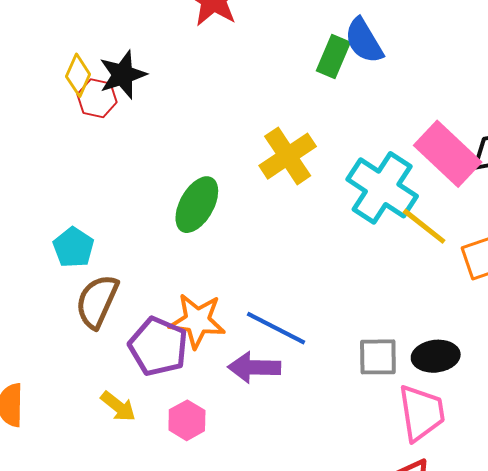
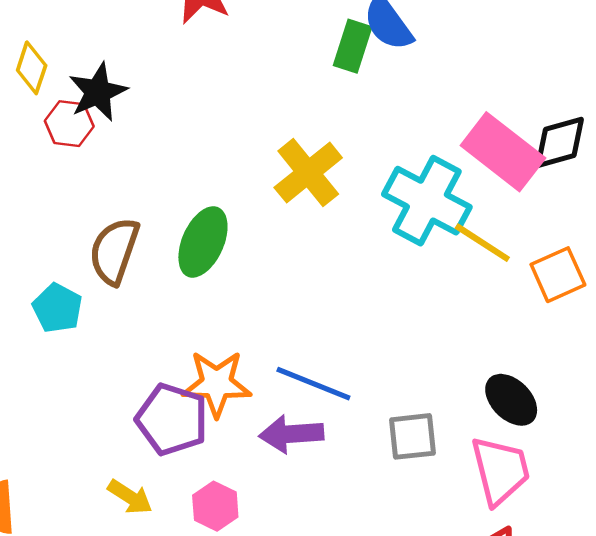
yellow diamond: (78, 75) -> (32, 68), moved
brown semicircle: (97, 301) -> (114, 251), moved
black ellipse: (436, 356) -> (511, 400), turned 57
gray square: (378, 357) -> (412, 436), moved

